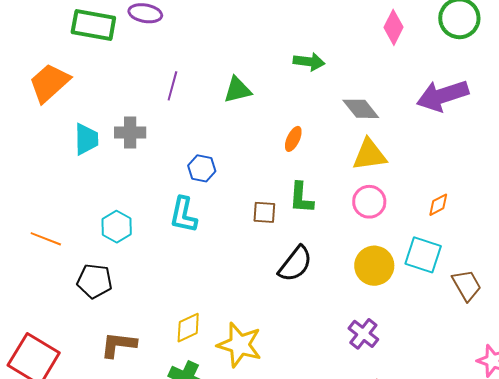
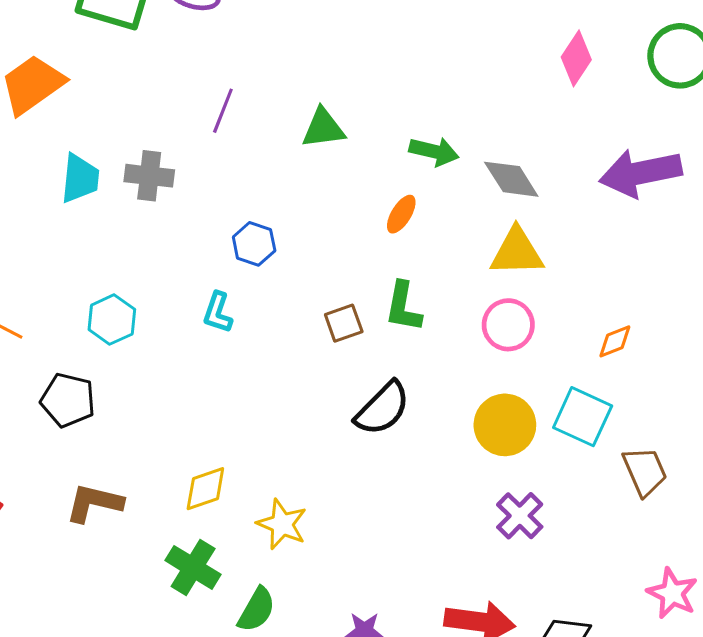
green arrow: (309, 62) -> (434, 151), moved
brown square: (264, 212) -> (344, 323), turned -30
cyan L-shape: (183, 215) -> (218, 313), size x0.7
purple cross: (363, 334) -> (520, 516), moved
yellow star: (239, 345) -> (282, 524), size x0.7

